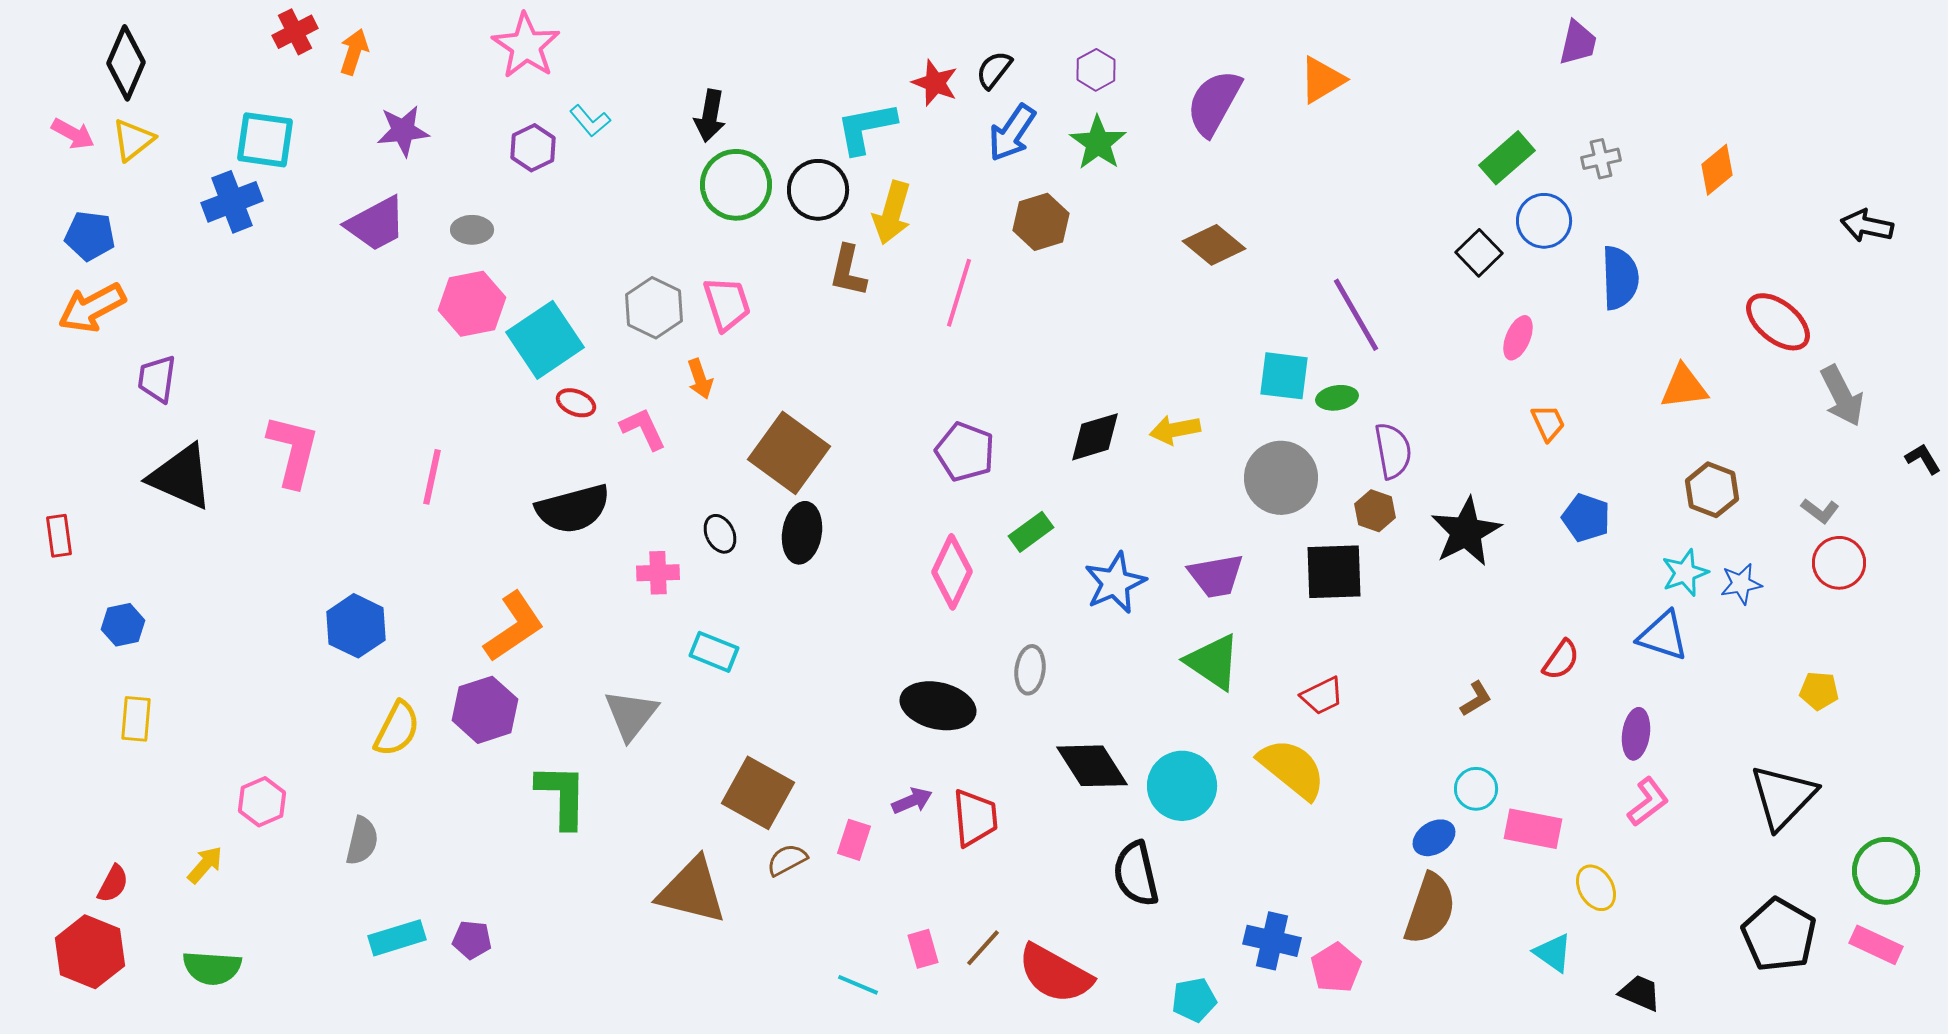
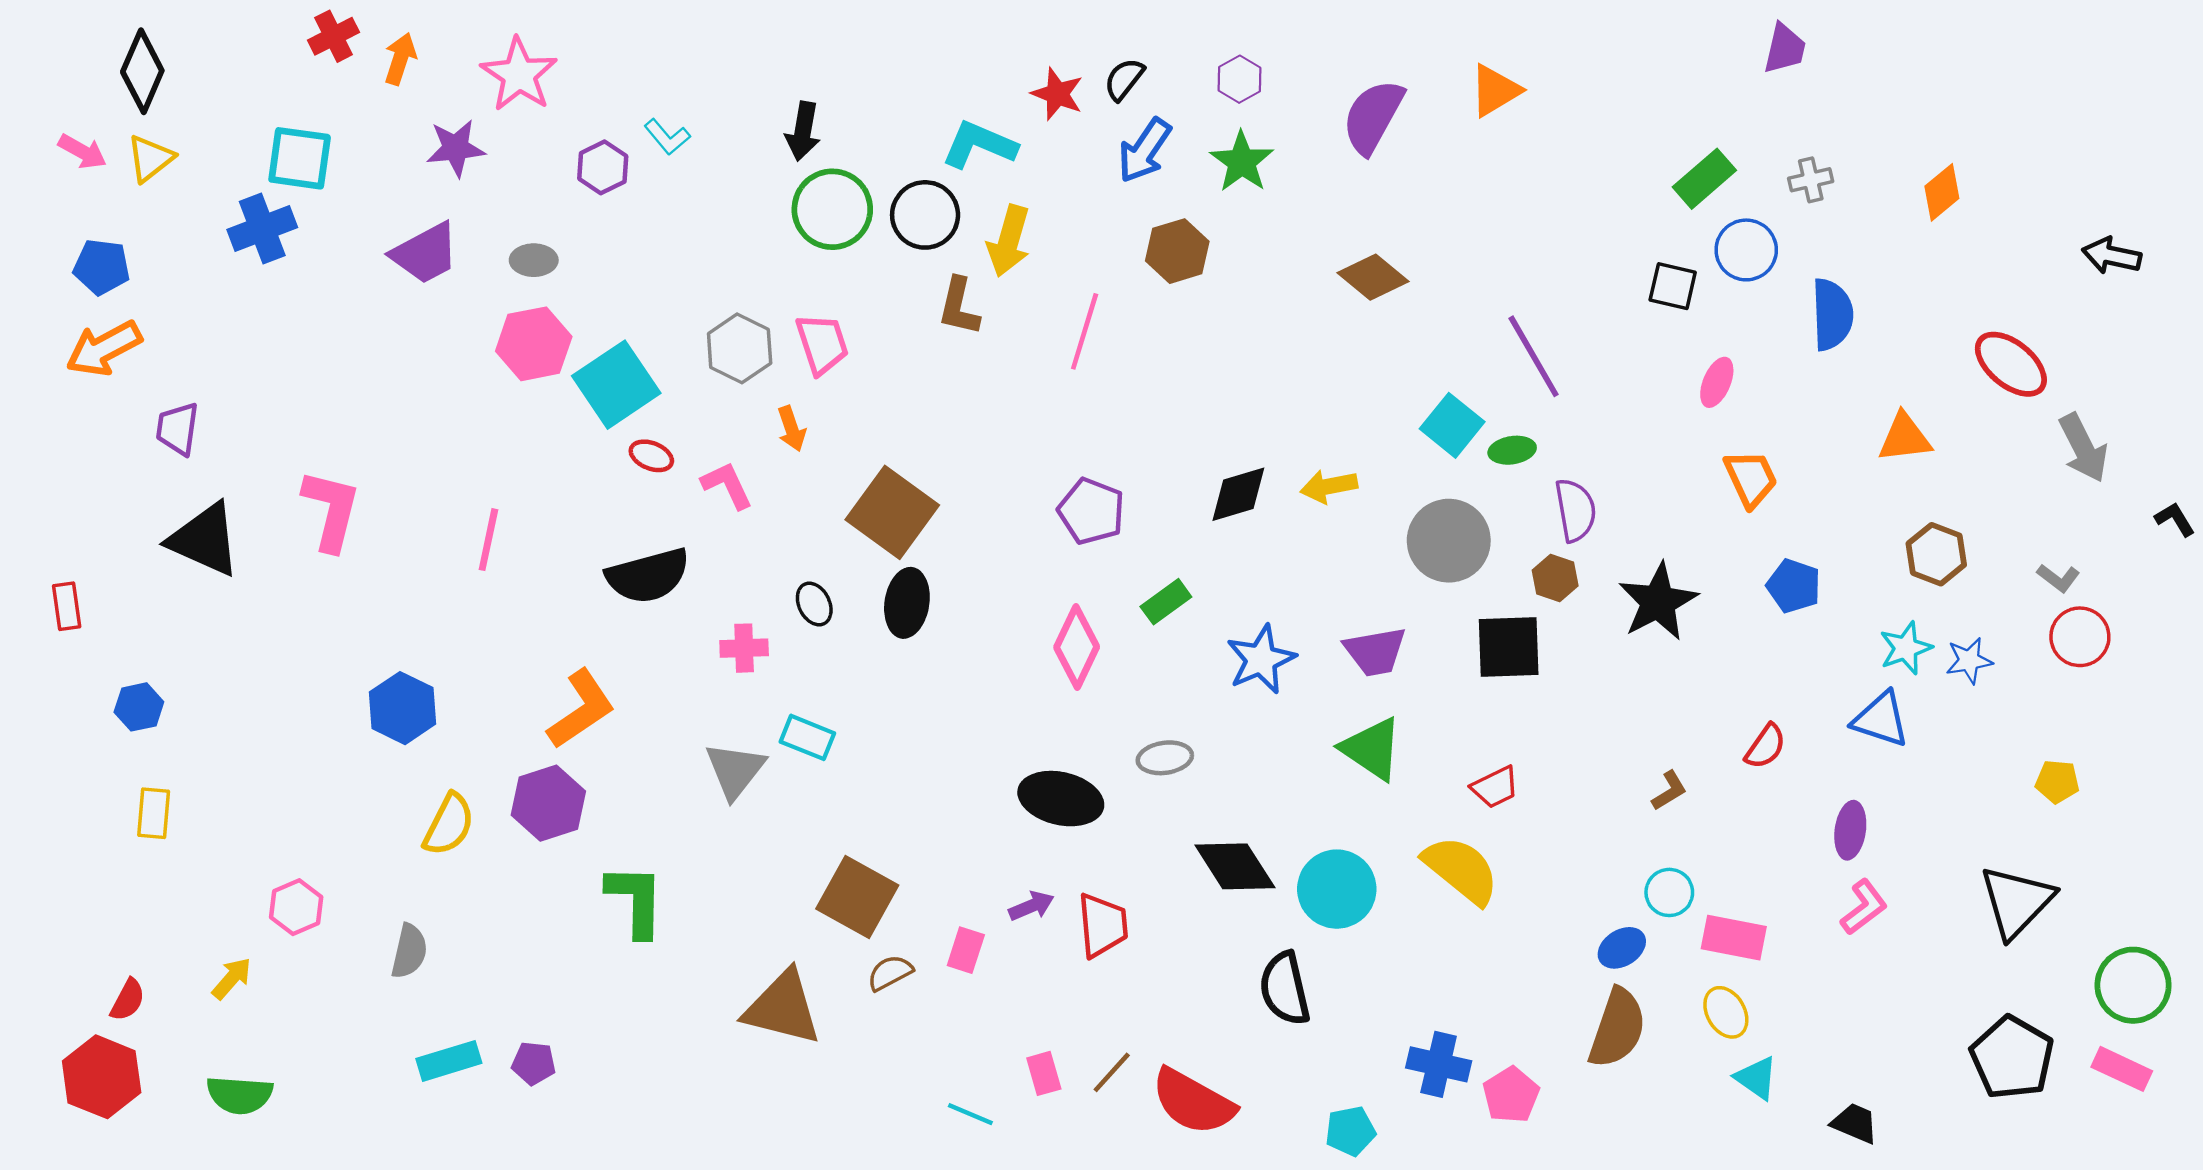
pink star: (526, 46) -> (519, 75), moved
cyan L-shape: (866, 128) -> (979, 145), turned 34
black square: (1479, 253) -> (1673, 286), turned -33
cyan square: (1284, 376) -> (1452, 425), turned 32
orange trapezoid: (1548, 423) -> (1751, 478), size x1.4
gray ellipse: (1030, 670) -> (1165, 758), turned 75
gray triangle: (631, 715) -> (735, 770), moved
yellow ellipse: (1596, 888) -> (1726, 1012), moved

